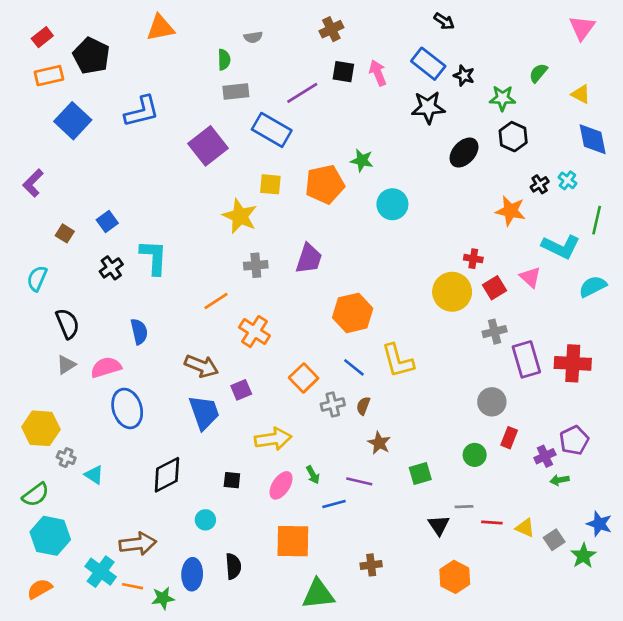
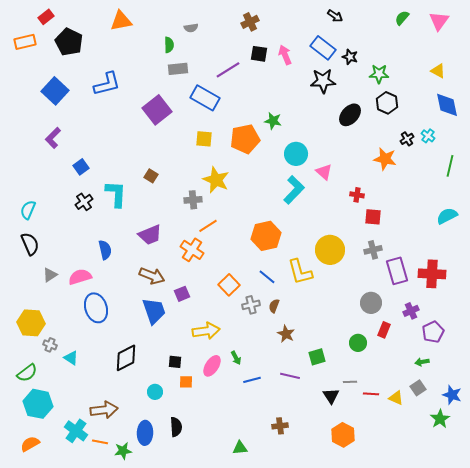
red rectangle: (42, 37) -> (46, 17), moved
green semicircle: (538, 73) -> (402, 18), moved
orange rectangle: (49, 76) -> (25, 42), moved
purple L-shape: (33, 183) -> (53, 138), moved
yellow star: (240, 216) -> (216, 180), moved
brown square: (65, 233) -> (151, 176), moved
cyan L-shape: (561, 247) -> (294, 190), moved, turned -72
purple trapezoid: (309, 259) -> (150, 235), moved, turned 50
pink triangle: (530, 277) -> (324, 172), moved
red square: (495, 288) -> (373, 217), turned 36
yellow circle: (452, 292) -> (330, 250), moved
orange line: (216, 301) -> (208, 226), moved
black semicircle: (67, 324) -> (30, 244), moved
purple cross: (545, 456) -> (411, 311), moved
purple line: (359, 481) -> (290, 376), moved
gray square: (554, 540) -> (418, 388), moved
orange square: (293, 541) -> (186, 382), moved, size x0.5
green triangle: (318, 594) -> (240, 448), size x0.6

